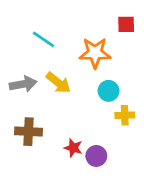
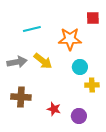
cyan line: (43, 39) -> (32, 29), turned -48
purple circle: (96, 156) -> (79, 116), moved

